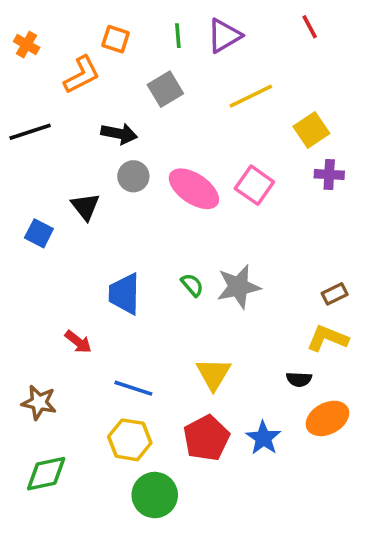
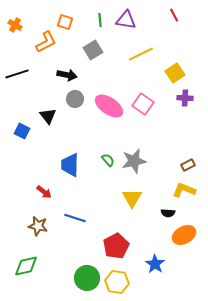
purple triangle: (224, 36) -> (126, 20), turned 40
yellow triangle: (213, 374) -> (132, 198), moved
brown star: (39, 402) -> (38, 226), moved
blue star: (263, 438) -> (155, 264), moved
yellow hexagon: (130, 440) -> (117, 282), moved

